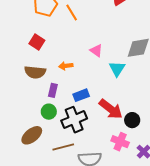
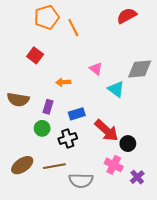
cyan triangle: (117, 69) -> (116, 89), turned -30
brown semicircle: (35, 72) -> (18, 100), moved
black cross: (74, 120) -> (68, 139), size x0.7
brown ellipse: (32, 135) -> (22, 165), moved

